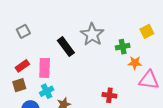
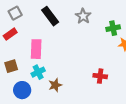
gray star: (92, 34) -> (83, 16), size x0.7
black rectangle: (66, 47) -> (50, 16), moved
red rectangle: (22, 66) -> (10, 34), moved

